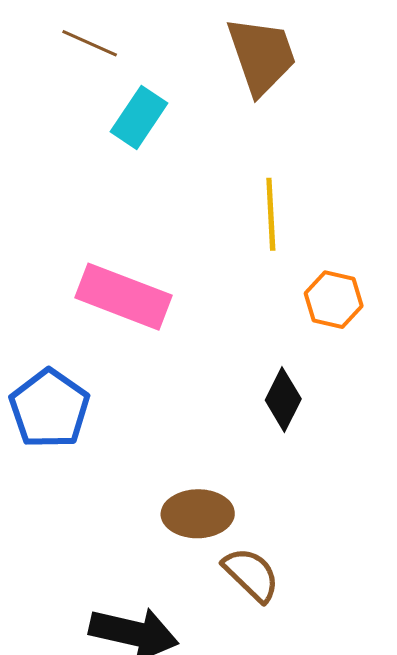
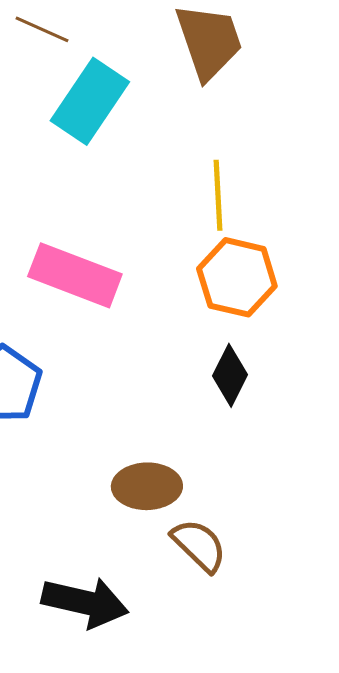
cyan rectangle: (139, 117) -> (90, 101), size x1.4
orange hexagon: (334, 300) -> (237, 277), moved, size x1.4

